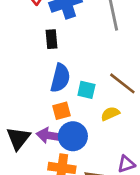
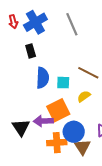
orange square: (61, 111) -> (58, 110), moved, size x1.6
blue circle: (73, 136) -> (74, 132), moved

